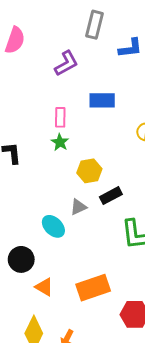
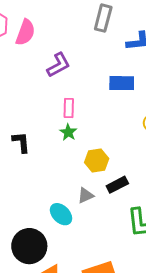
purple L-shape: (66, 63) -> (58, 65), moved
blue rectangle: (102, 100) -> (122, 83), moved
black circle: (21, 259) -> (29, 246), size x1.4

